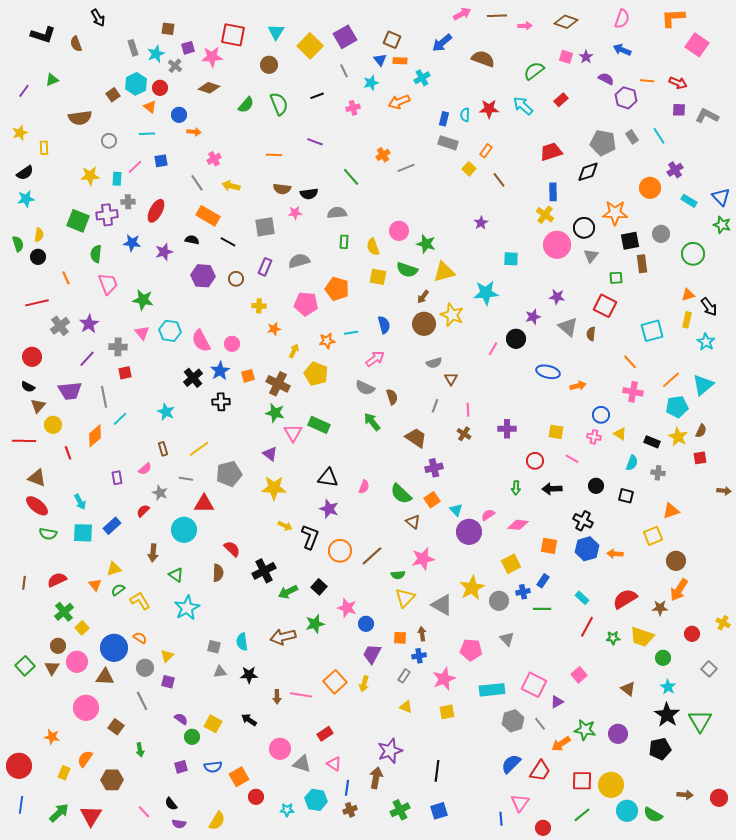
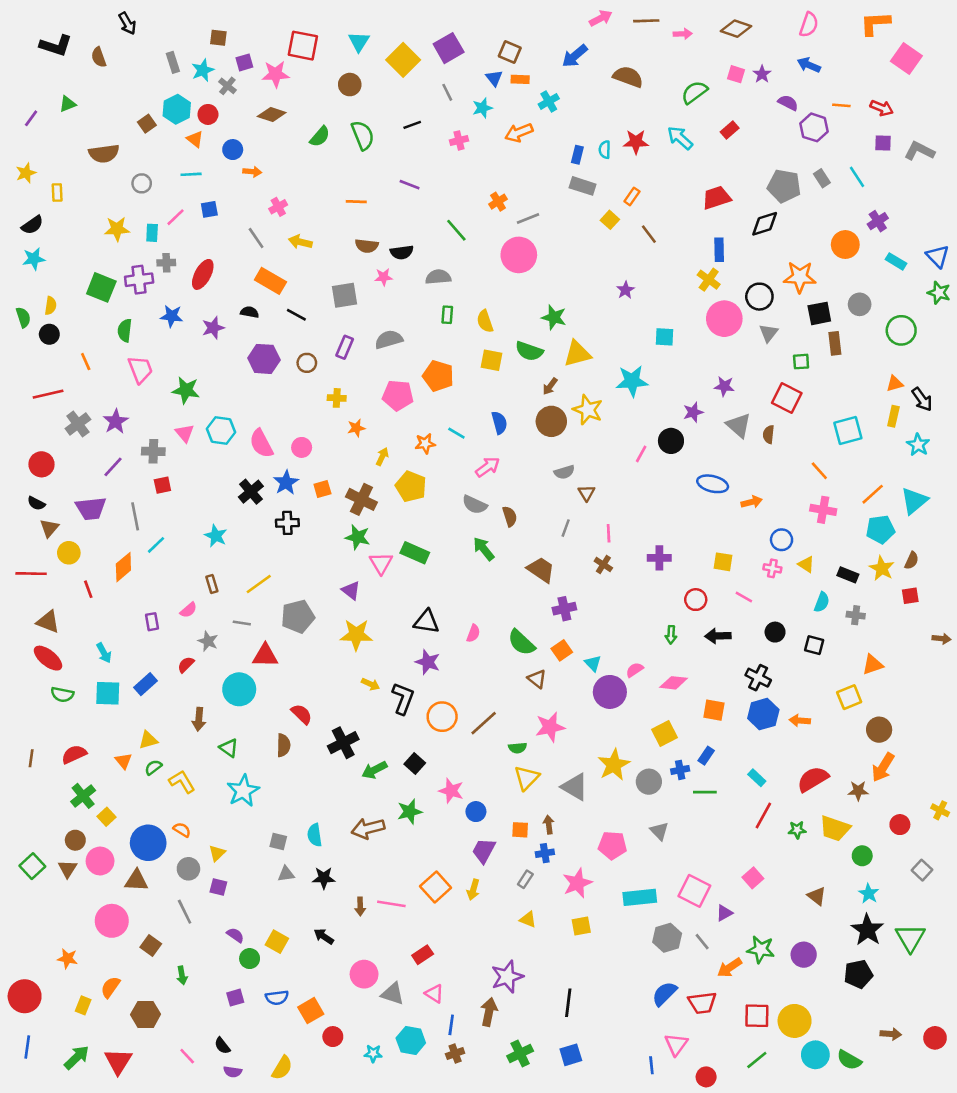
pink circle: (399, 231) -> (519, 255), moved, size x1.4
cyan line: (351, 333) -> (456, 433), turned 40
red trapezoid: (540, 771) -> (702, 1003), turned 50

